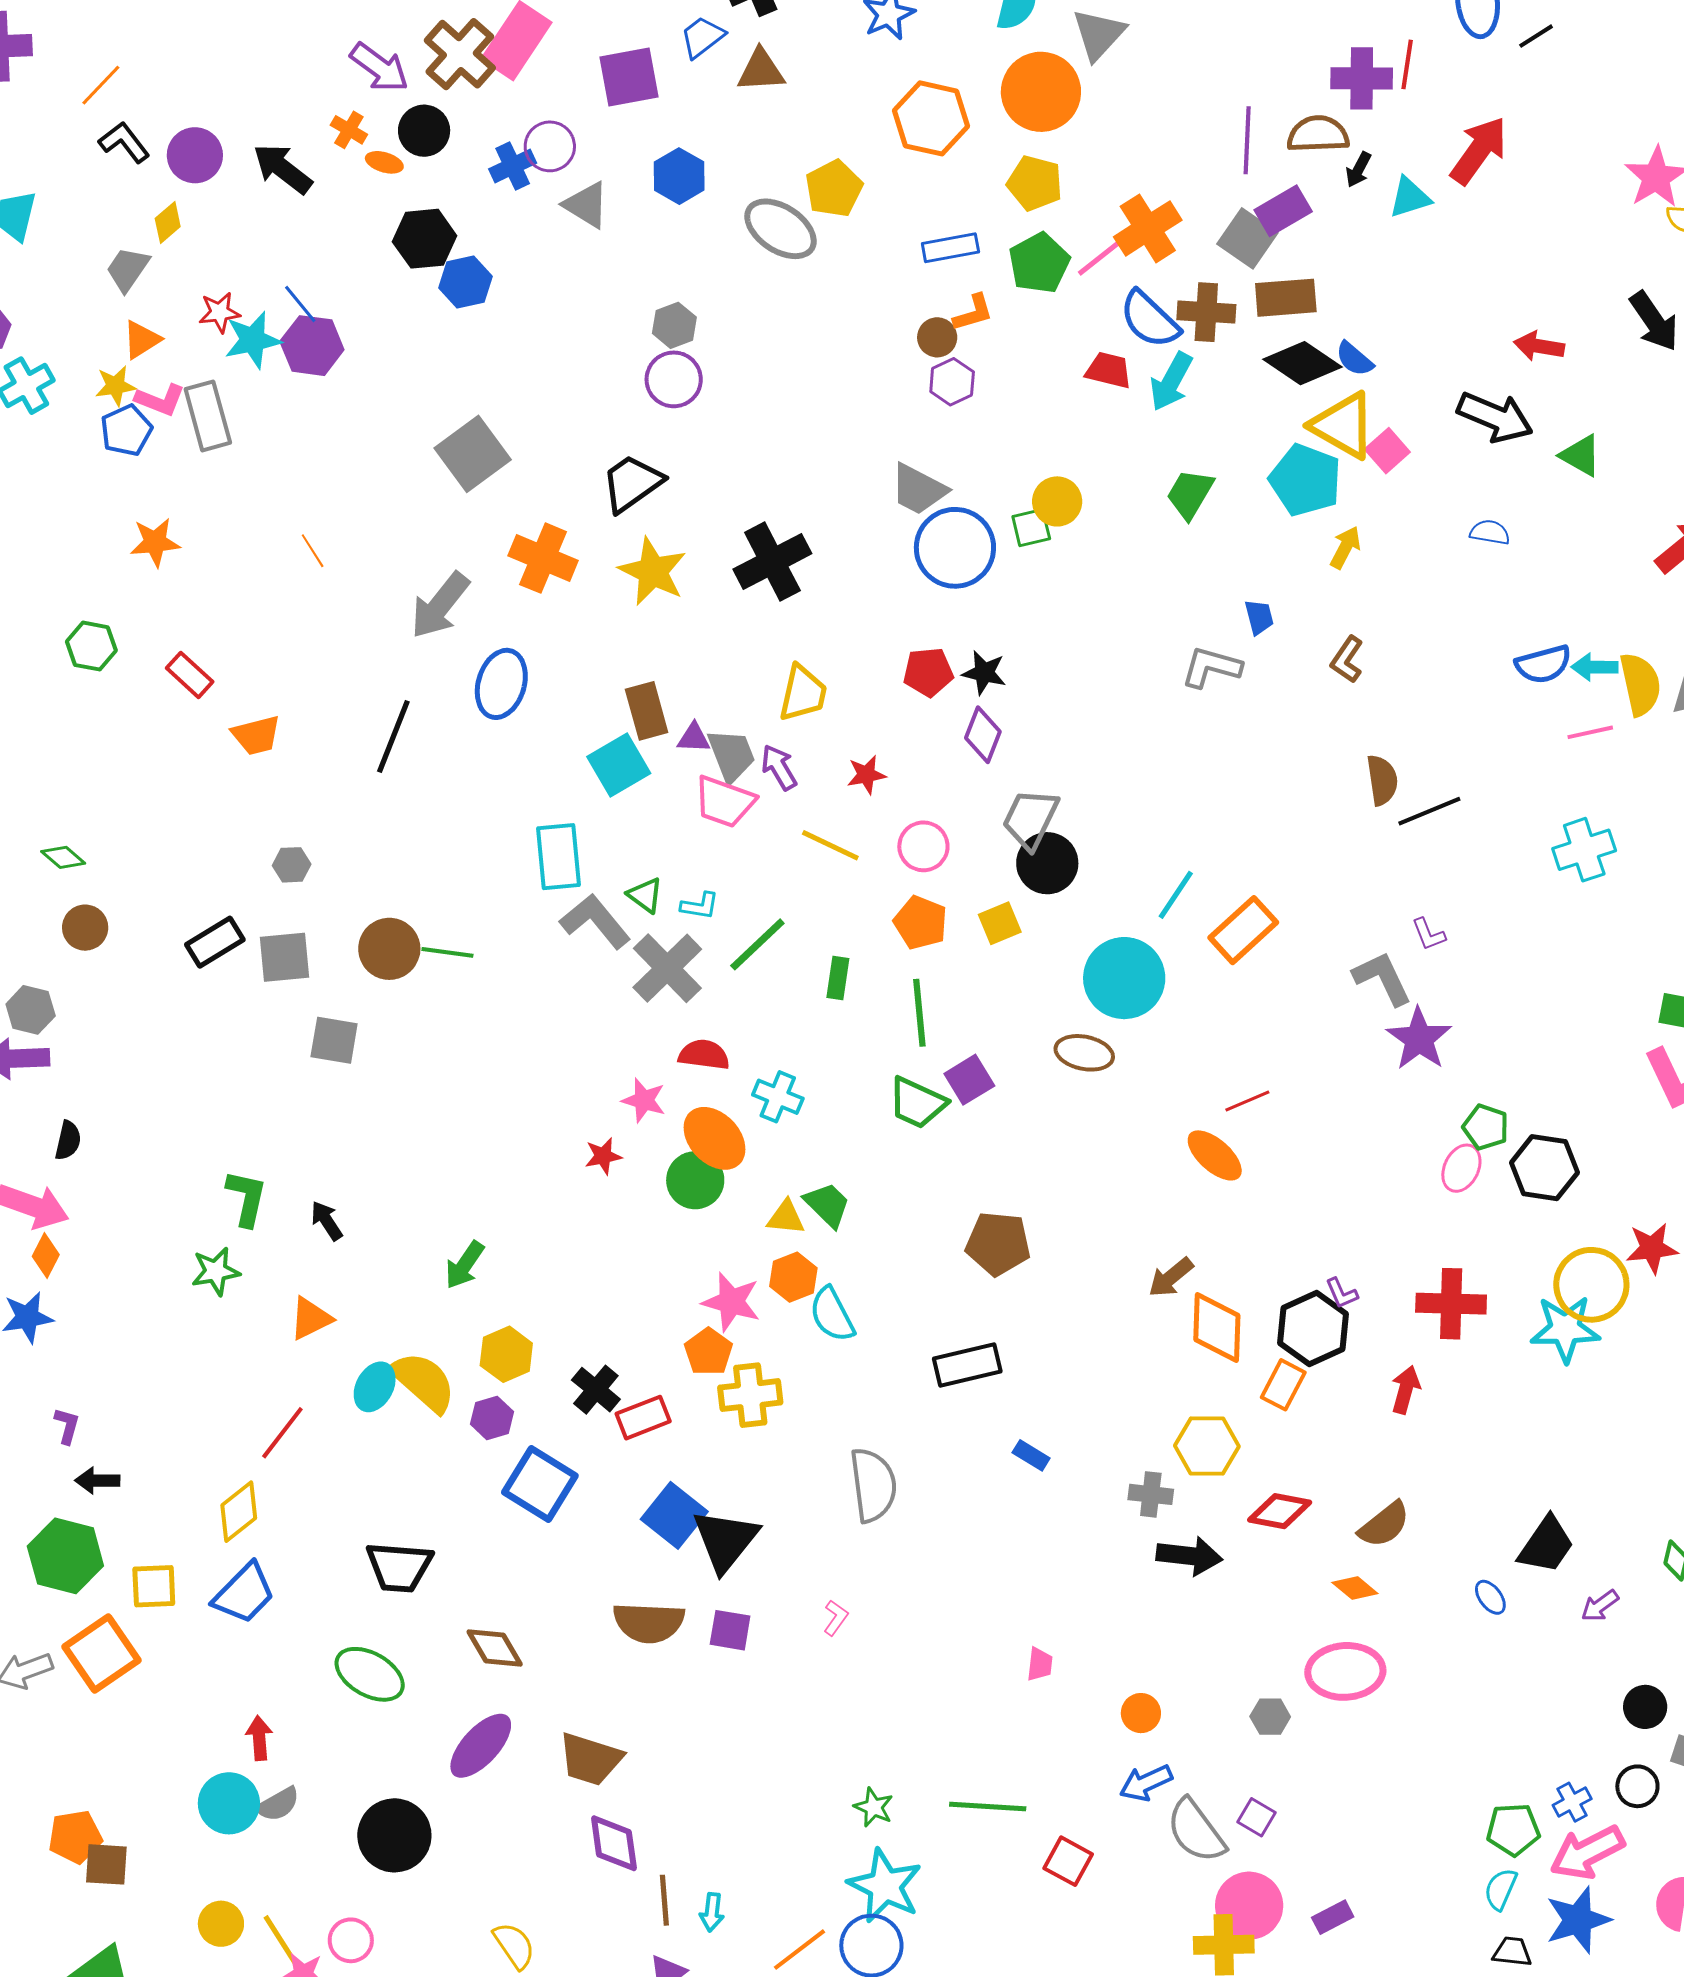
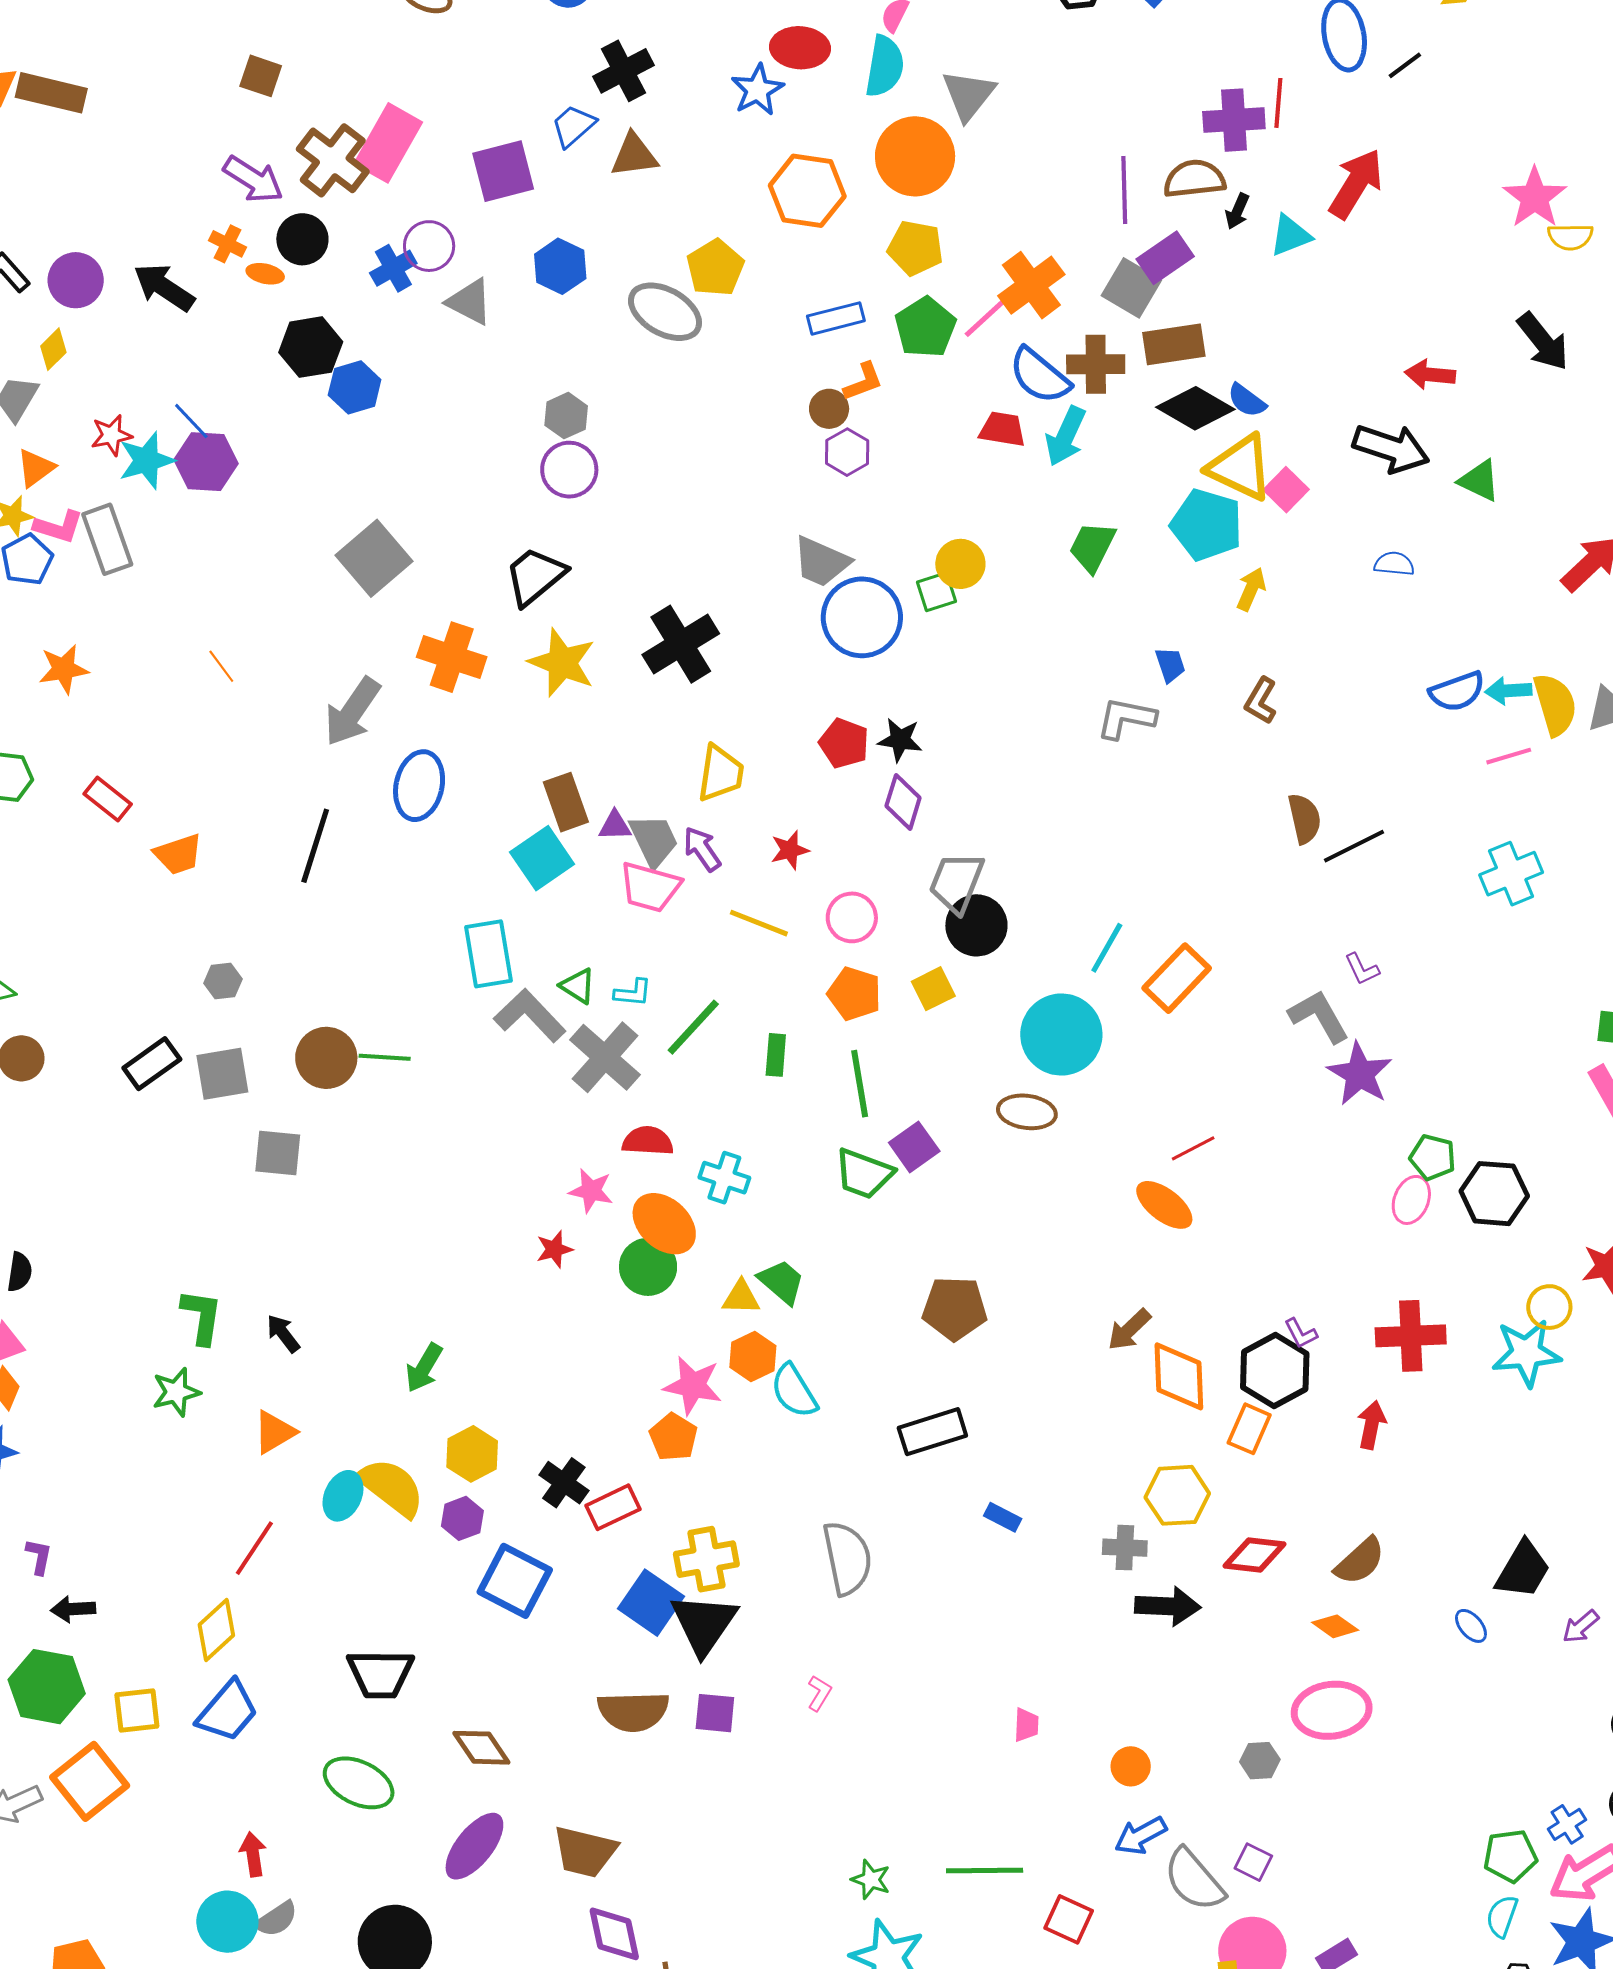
red pentagon: (928, 672) -> (844, 743), turned 30
yellow circle: (1591, 1285) -> (1549, 1307), size x0.6
yellow cross: (750, 1395) -> (706, 1559), moved

